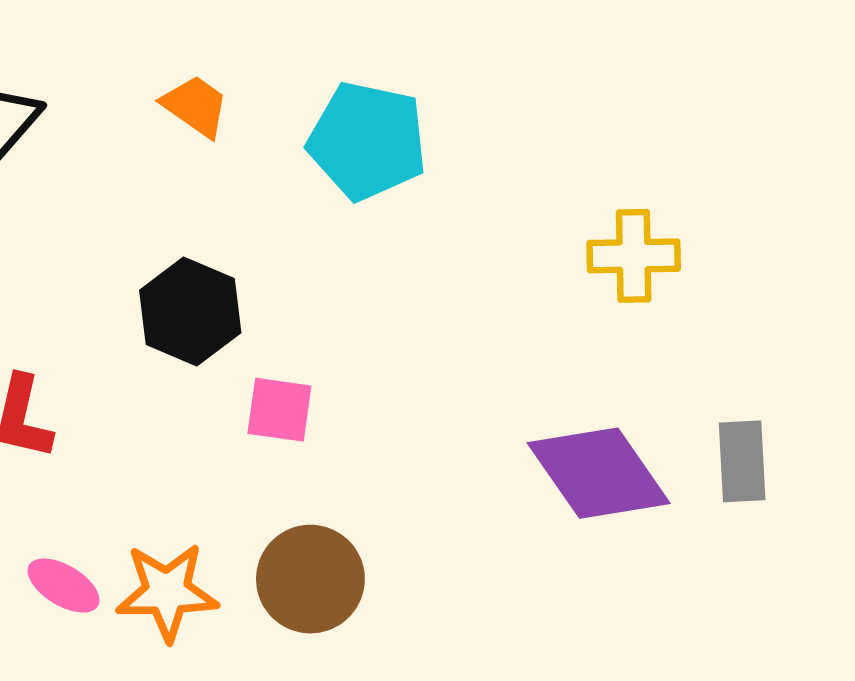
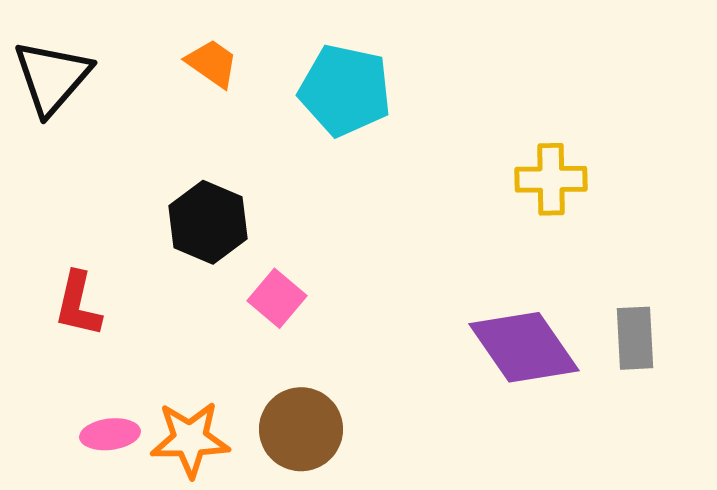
pink square: (279, 410) -> (277, 298), turned 32
pink ellipse: (64, 586) -> (110, 434), turned -38

